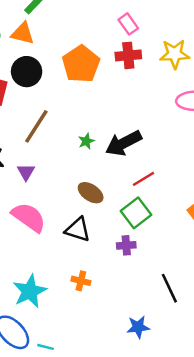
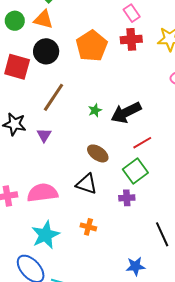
pink semicircle: (29, 217) -> (42, 193), moved, turned -44

